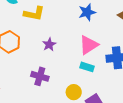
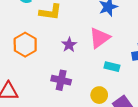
pink triangle: (89, 45) -> (100, 38), moved

